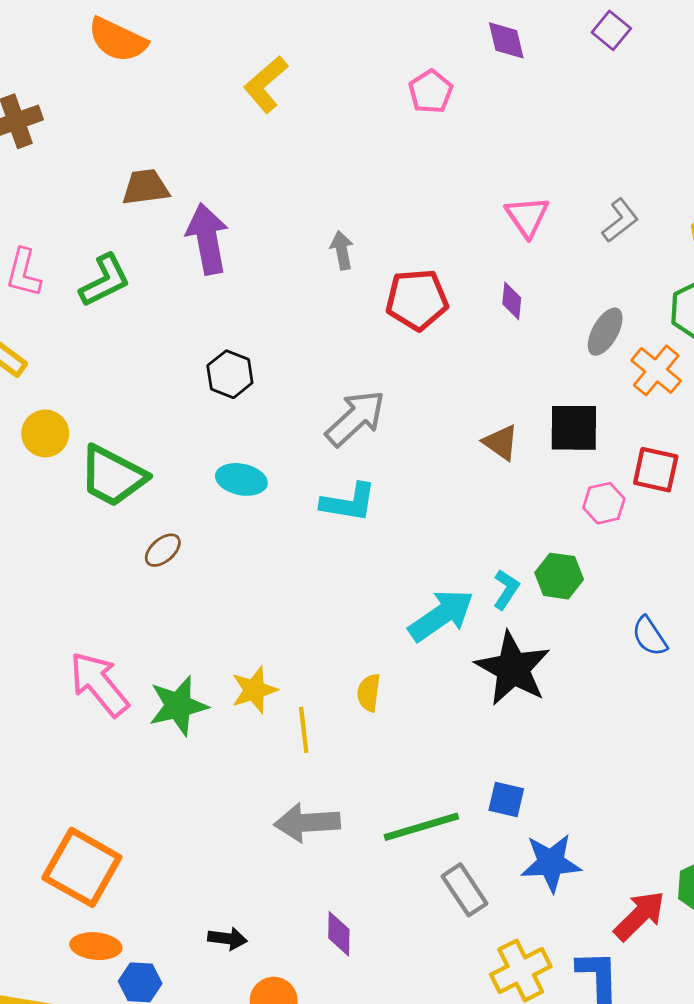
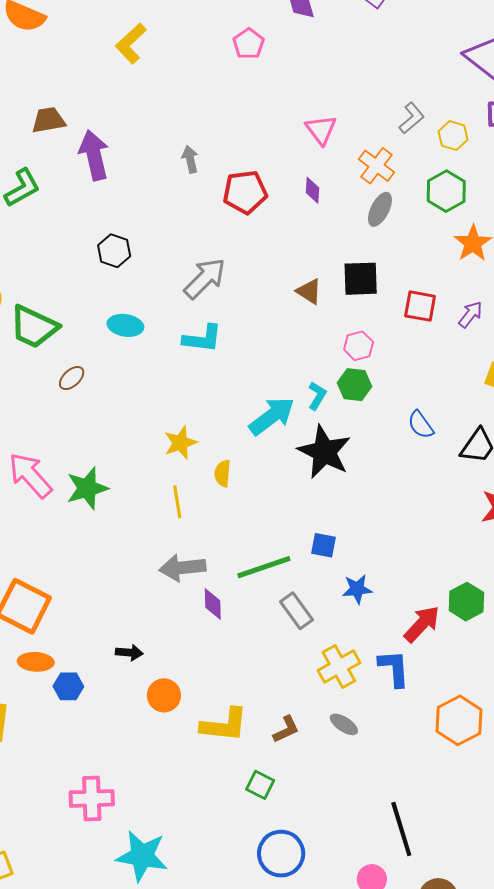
gray L-shape: (620, 220) -> (412, 118), moved
orange cross: (656, 370) -> (376, 166), moved
pink hexagon: (604, 503) -> (359, 346), moved
yellow star: (254, 690) -> (180, 443), moved
blue star: (551, 863) -> (357, 589), size x0.7
purple diamond: (339, 934) -> (213, 604), moved

